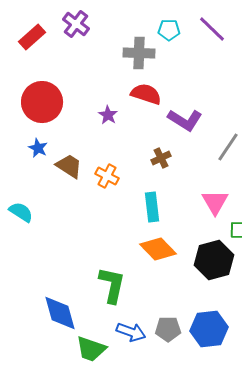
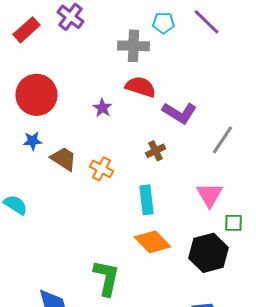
blue star: (38, 148) -> (32, 141), turned -30

